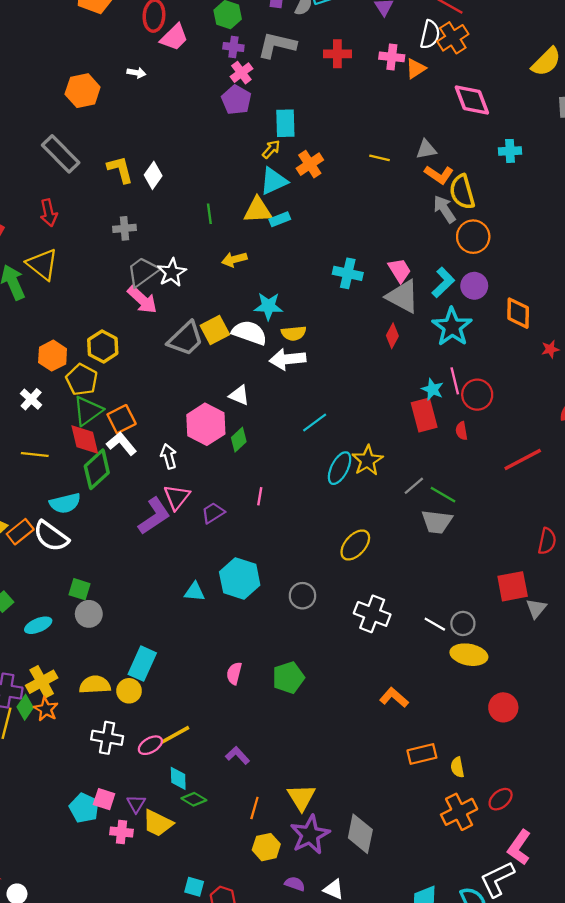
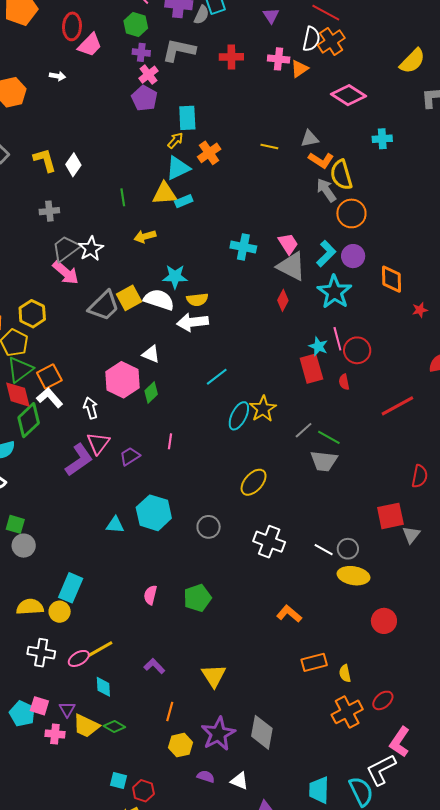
pink diamond: (472, 100) -> (349, 95), turned -36
yellow triangle: (301, 797) -> (214, 676), moved
green diamond: (194, 799) -> (114, 727), moved

